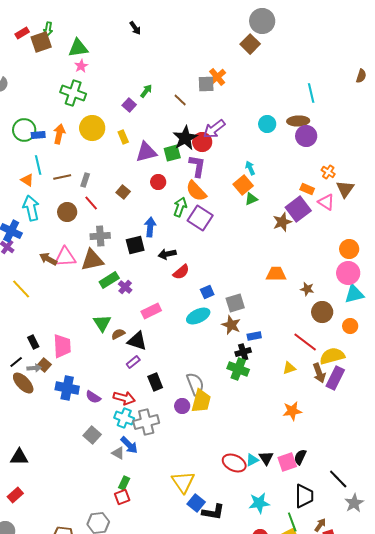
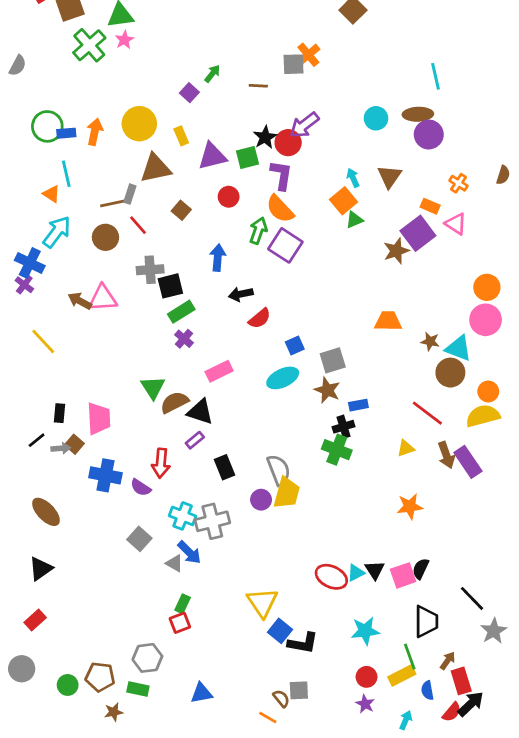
brown semicircle: (361, 76) -> (503, 175), moved
green cross: (73, 93) -> (89, 45), moved, turned 30
brown line: (180, 100) -> (258, 86), turned -40
black star: (185, 138) -> (265, 137), size x0.7
brown line: (62, 177) -> (112, 203), moved
brown triangle: (345, 189) -> (390, 176), moved
cyan arrow: (31, 208) -> (57, 232), turned 50
black square: (135, 245) -> (170, 286), moved
brown triangle: (92, 260) -> (156, 168), moved
green rectangle: (109, 280) -> (181, 312), moved
cyan triangle: (354, 294) -> (458, 348), moved, turned 35
brown semicircle: (118, 334) -> (174, 402), size x1.5
black rectangle: (33, 342) -> (60, 413), turned 32
yellow semicircle: (332, 356) -> (483, 416), moved
purple rectangle: (335, 378) -> (468, 462), turned -60
brown ellipse: (23, 383) -> (46, 512), moved
red arrow: (124, 398) -> (161, 463), moved, turned 80
black triangle: (19, 457) -> (41, 569), turned -36

